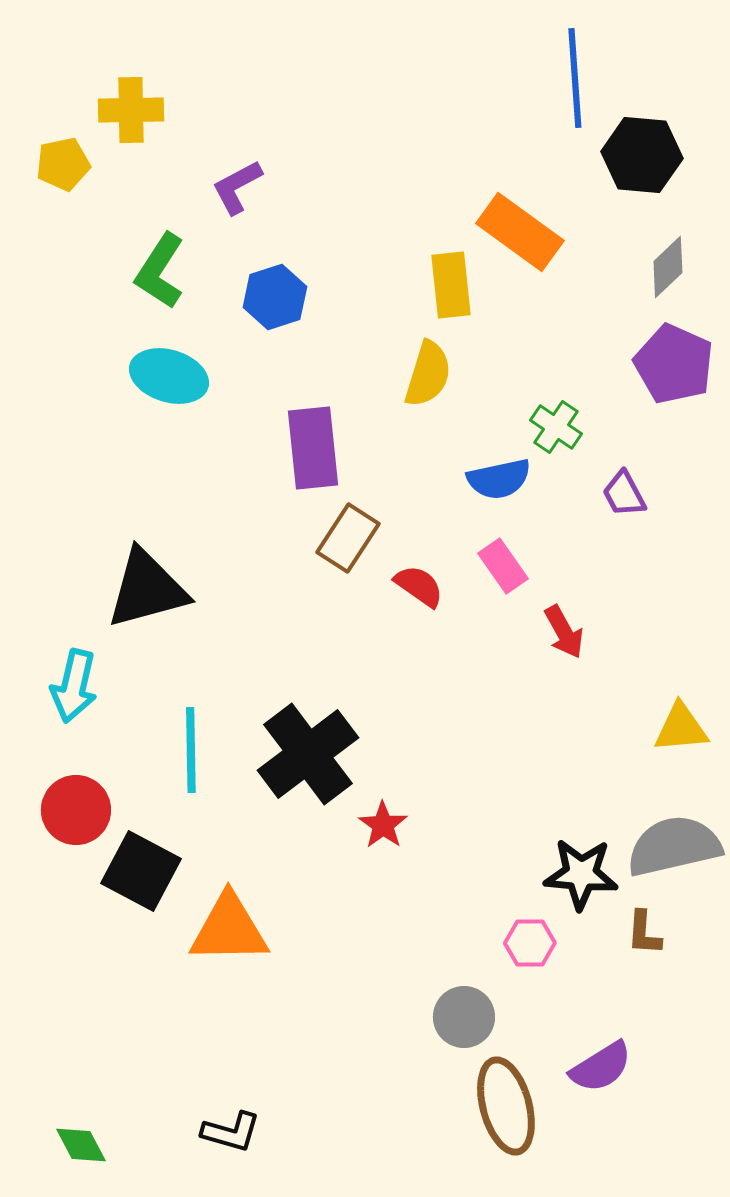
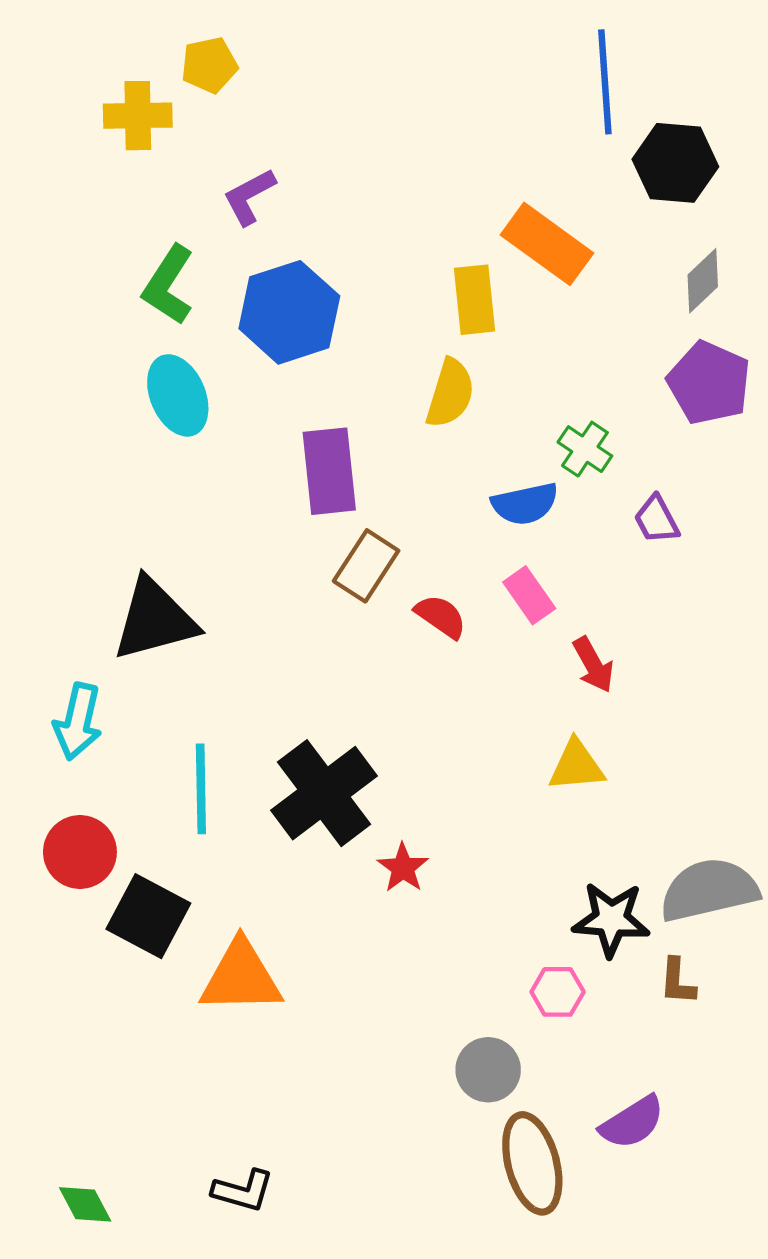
yellow pentagon: (63, 164) -> (209, 65), moved
blue hexagon: (275, 297) -> (289, 312), size x1.5
cyan ellipse: (169, 376) -> (178, 395), turned 50
yellow triangle: (681, 728) -> (576, 766), moved

